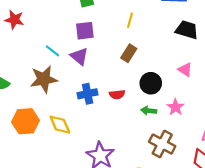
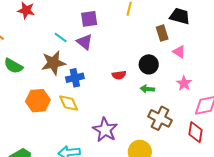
brown rectangle: (129, 53) -> (162, 33), moved, turned -49
blue cross: (88, 94) -> (75, 78), moved
pink star: (175, 107) -> (184, 83), moved

